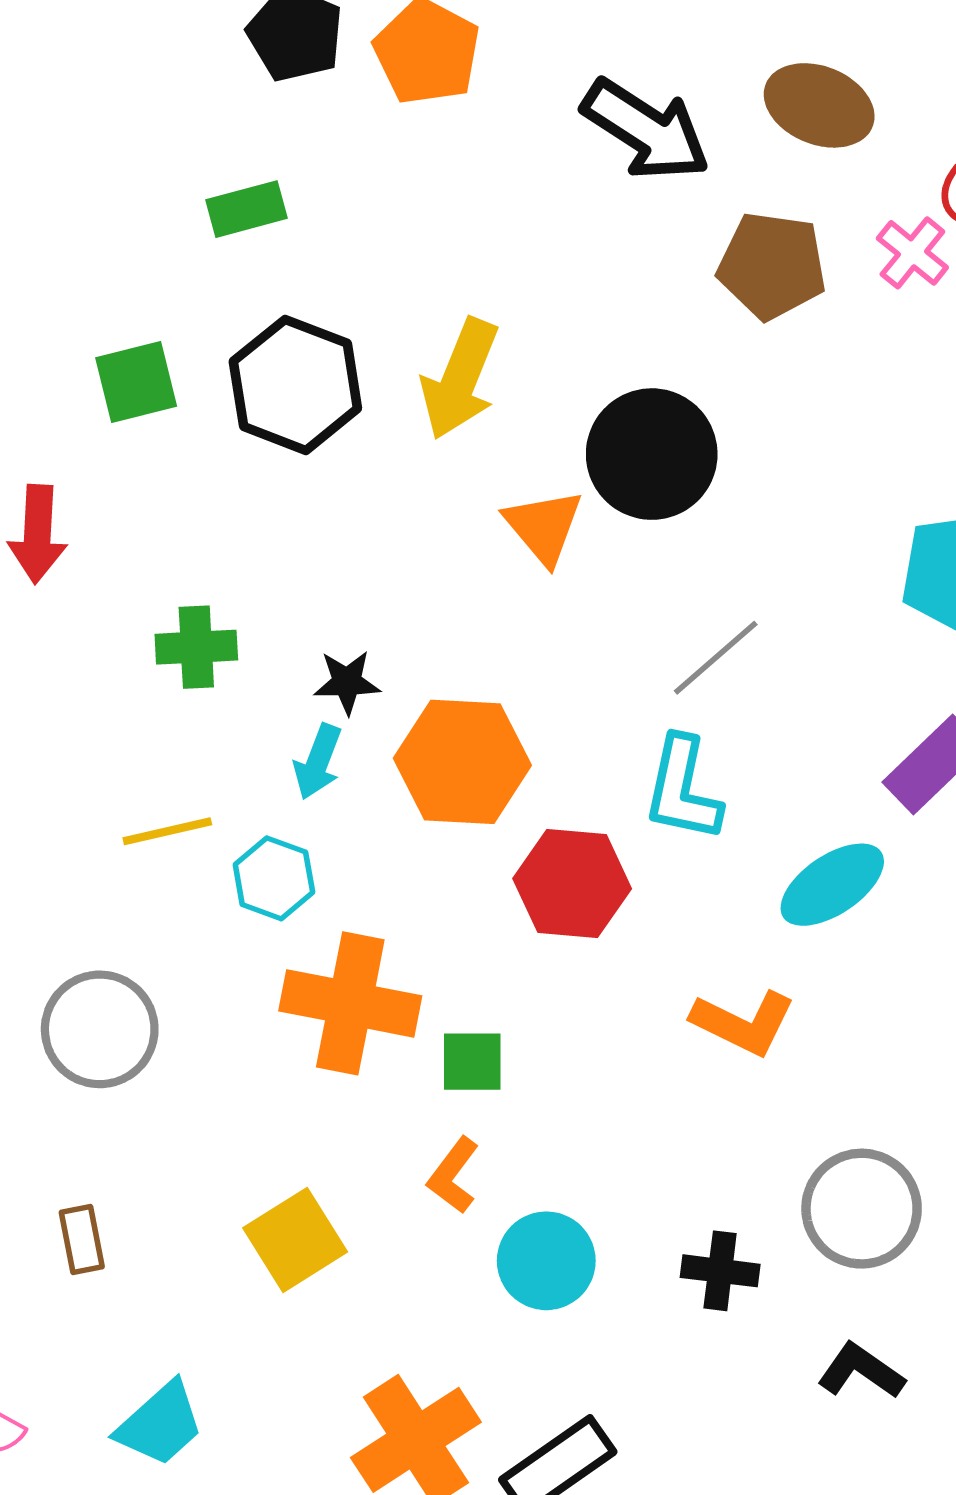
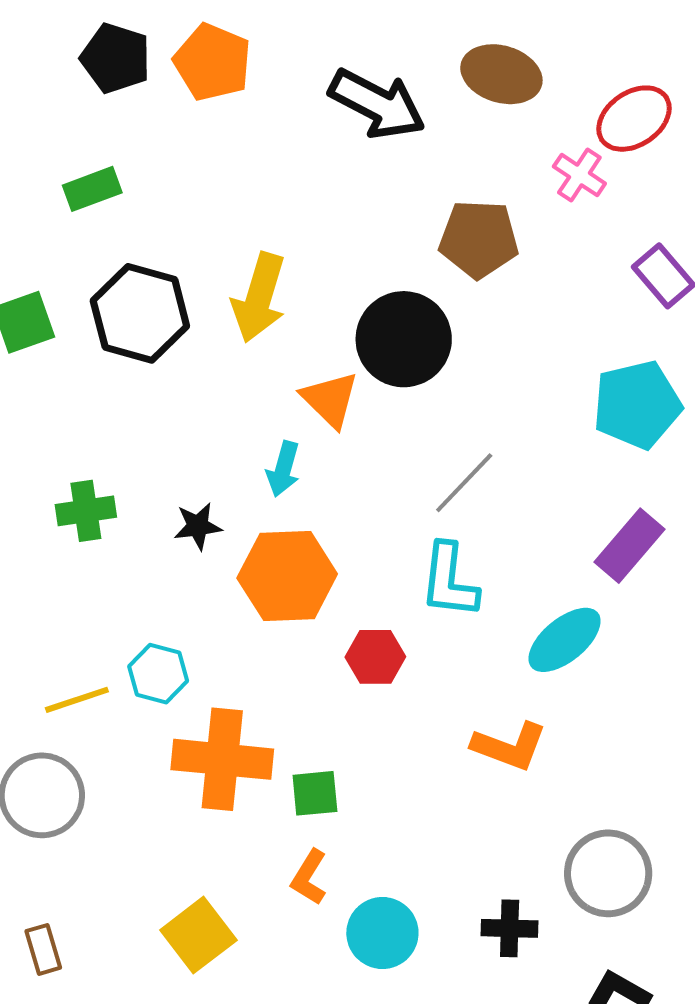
brown pentagon: (772, 266) -> (479, 239), moved
cyan arrow: (318, 762) -> (283, 469), moved
yellow line: (167, 831) -> (77, 700), moved
red hexagon: (572, 884) -> (375, 657), size x0.7

